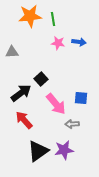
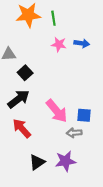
black square: (41, 79) -> (25, 73), moved
blue square: (81, 98) -> (84, 115), moved
black triangle: (38, 151) -> (37, 162), size x0.7

